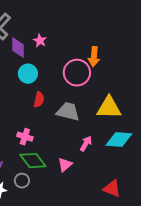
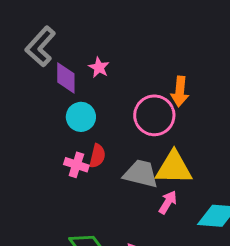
yellow triangle: (109, 108) -> (174, 168), moved
pink cross: (25, 137) -> (76, 165), moved
pink arrow: (86, 144) -> (168, 202), moved

